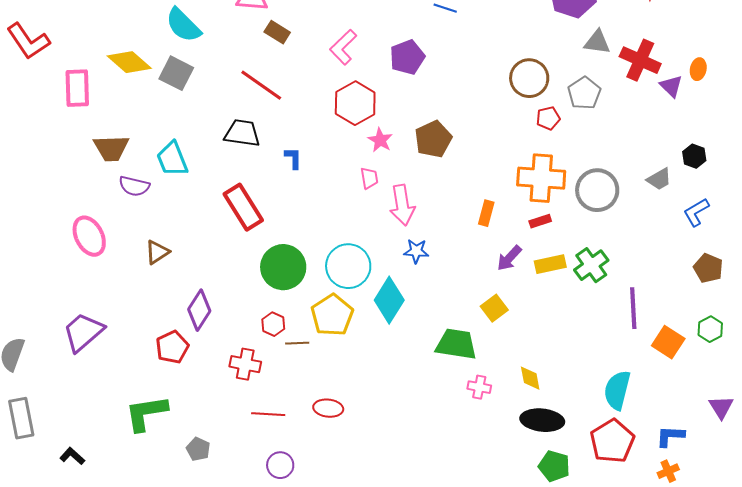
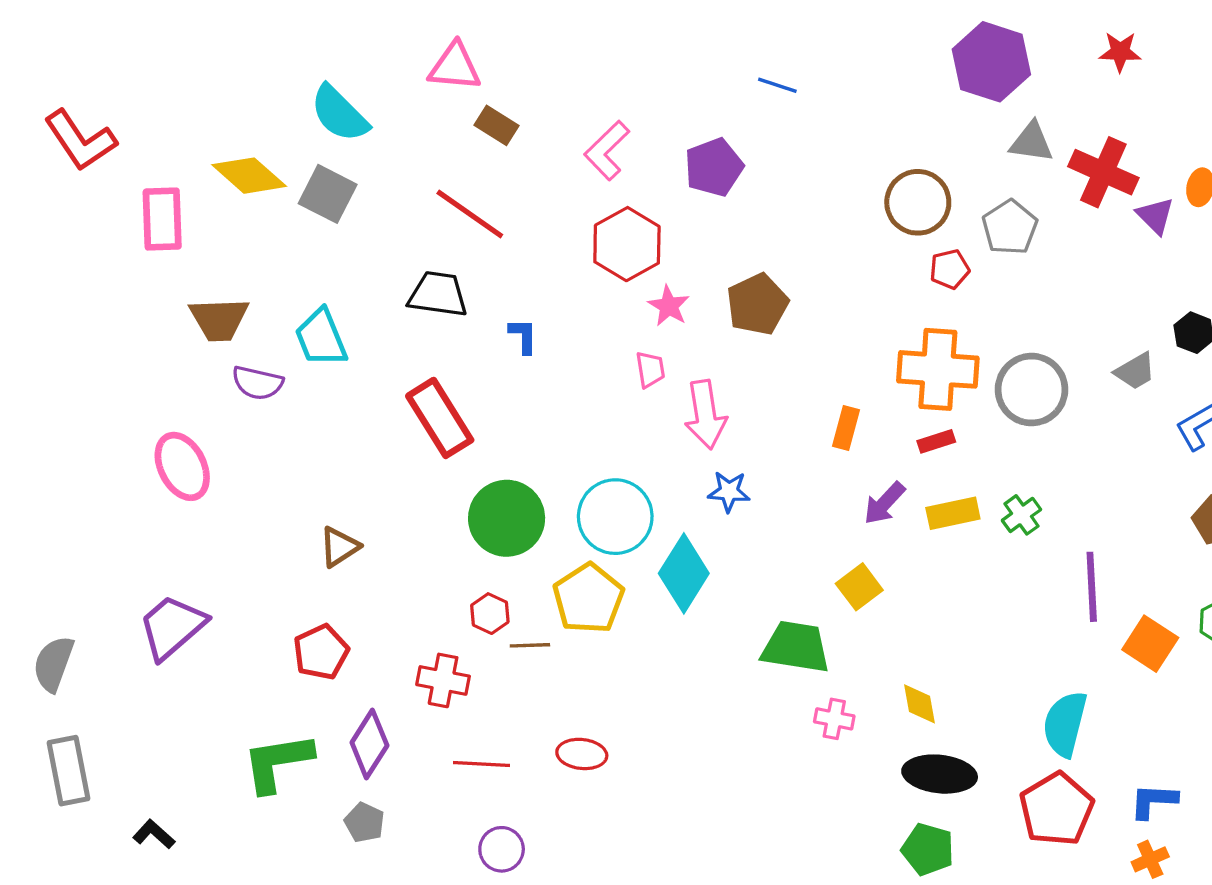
brown triangle: (157, 252) -> (339, 547), moved
green cross: (591, 265) -> (1021, 515), size x0.7
purple diamond: (199, 310) -> (369, 744), moved
green pentagon: (554, 466) -> (928, 849), moved

